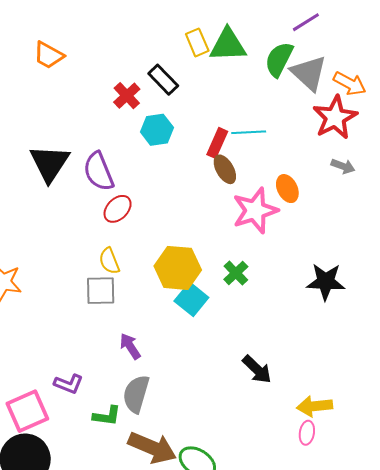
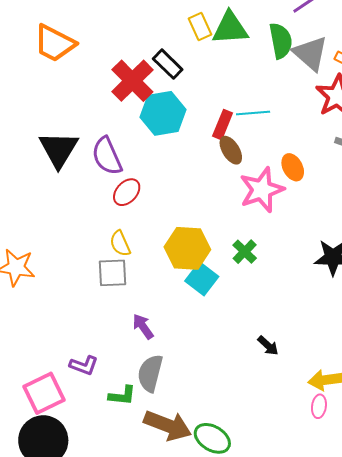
orange trapezoid: (49, 55) -> (55, 43), size x1.4
green semicircle: (279, 59) -> (281, 41), turned 144
red cross: (127, 96) -> (132, 81), size x1.6
cyan hexagon: (157, 130) -> (163, 113), size x1.4
black arrow: (257, 369) -> (268, 346), size x0.7

